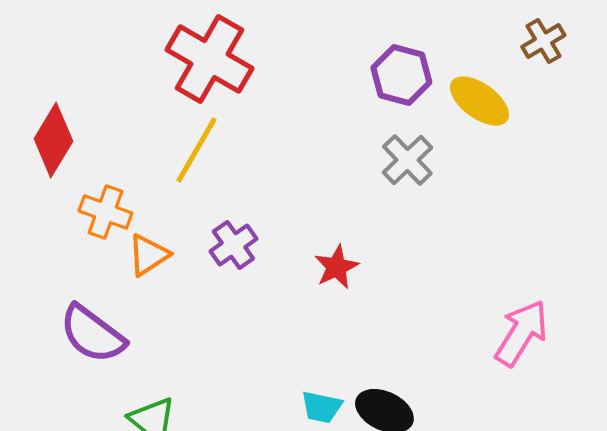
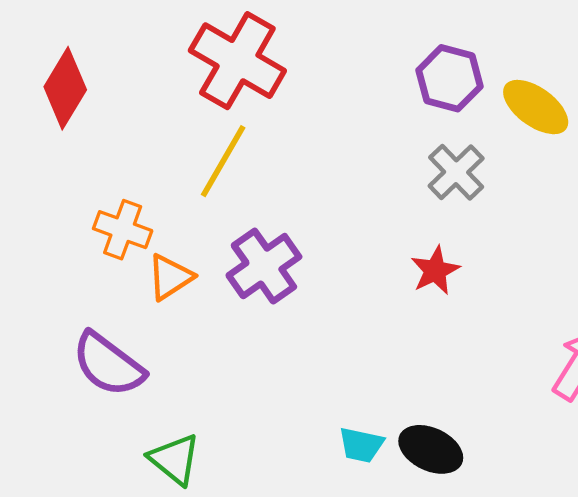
red diamond: (53, 140) -> (65, 88), moved
purple cross: (233, 245) -> (264, 266), size x1.4
red star: (336, 267) -> (435, 270), moved

